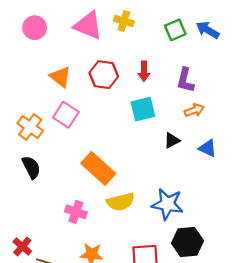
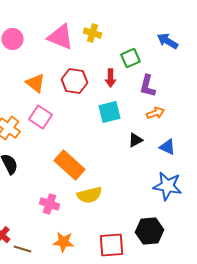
green square: (175, 30) -> (130, 58), moved
blue star: (167, 204) -> (168, 186), moved

